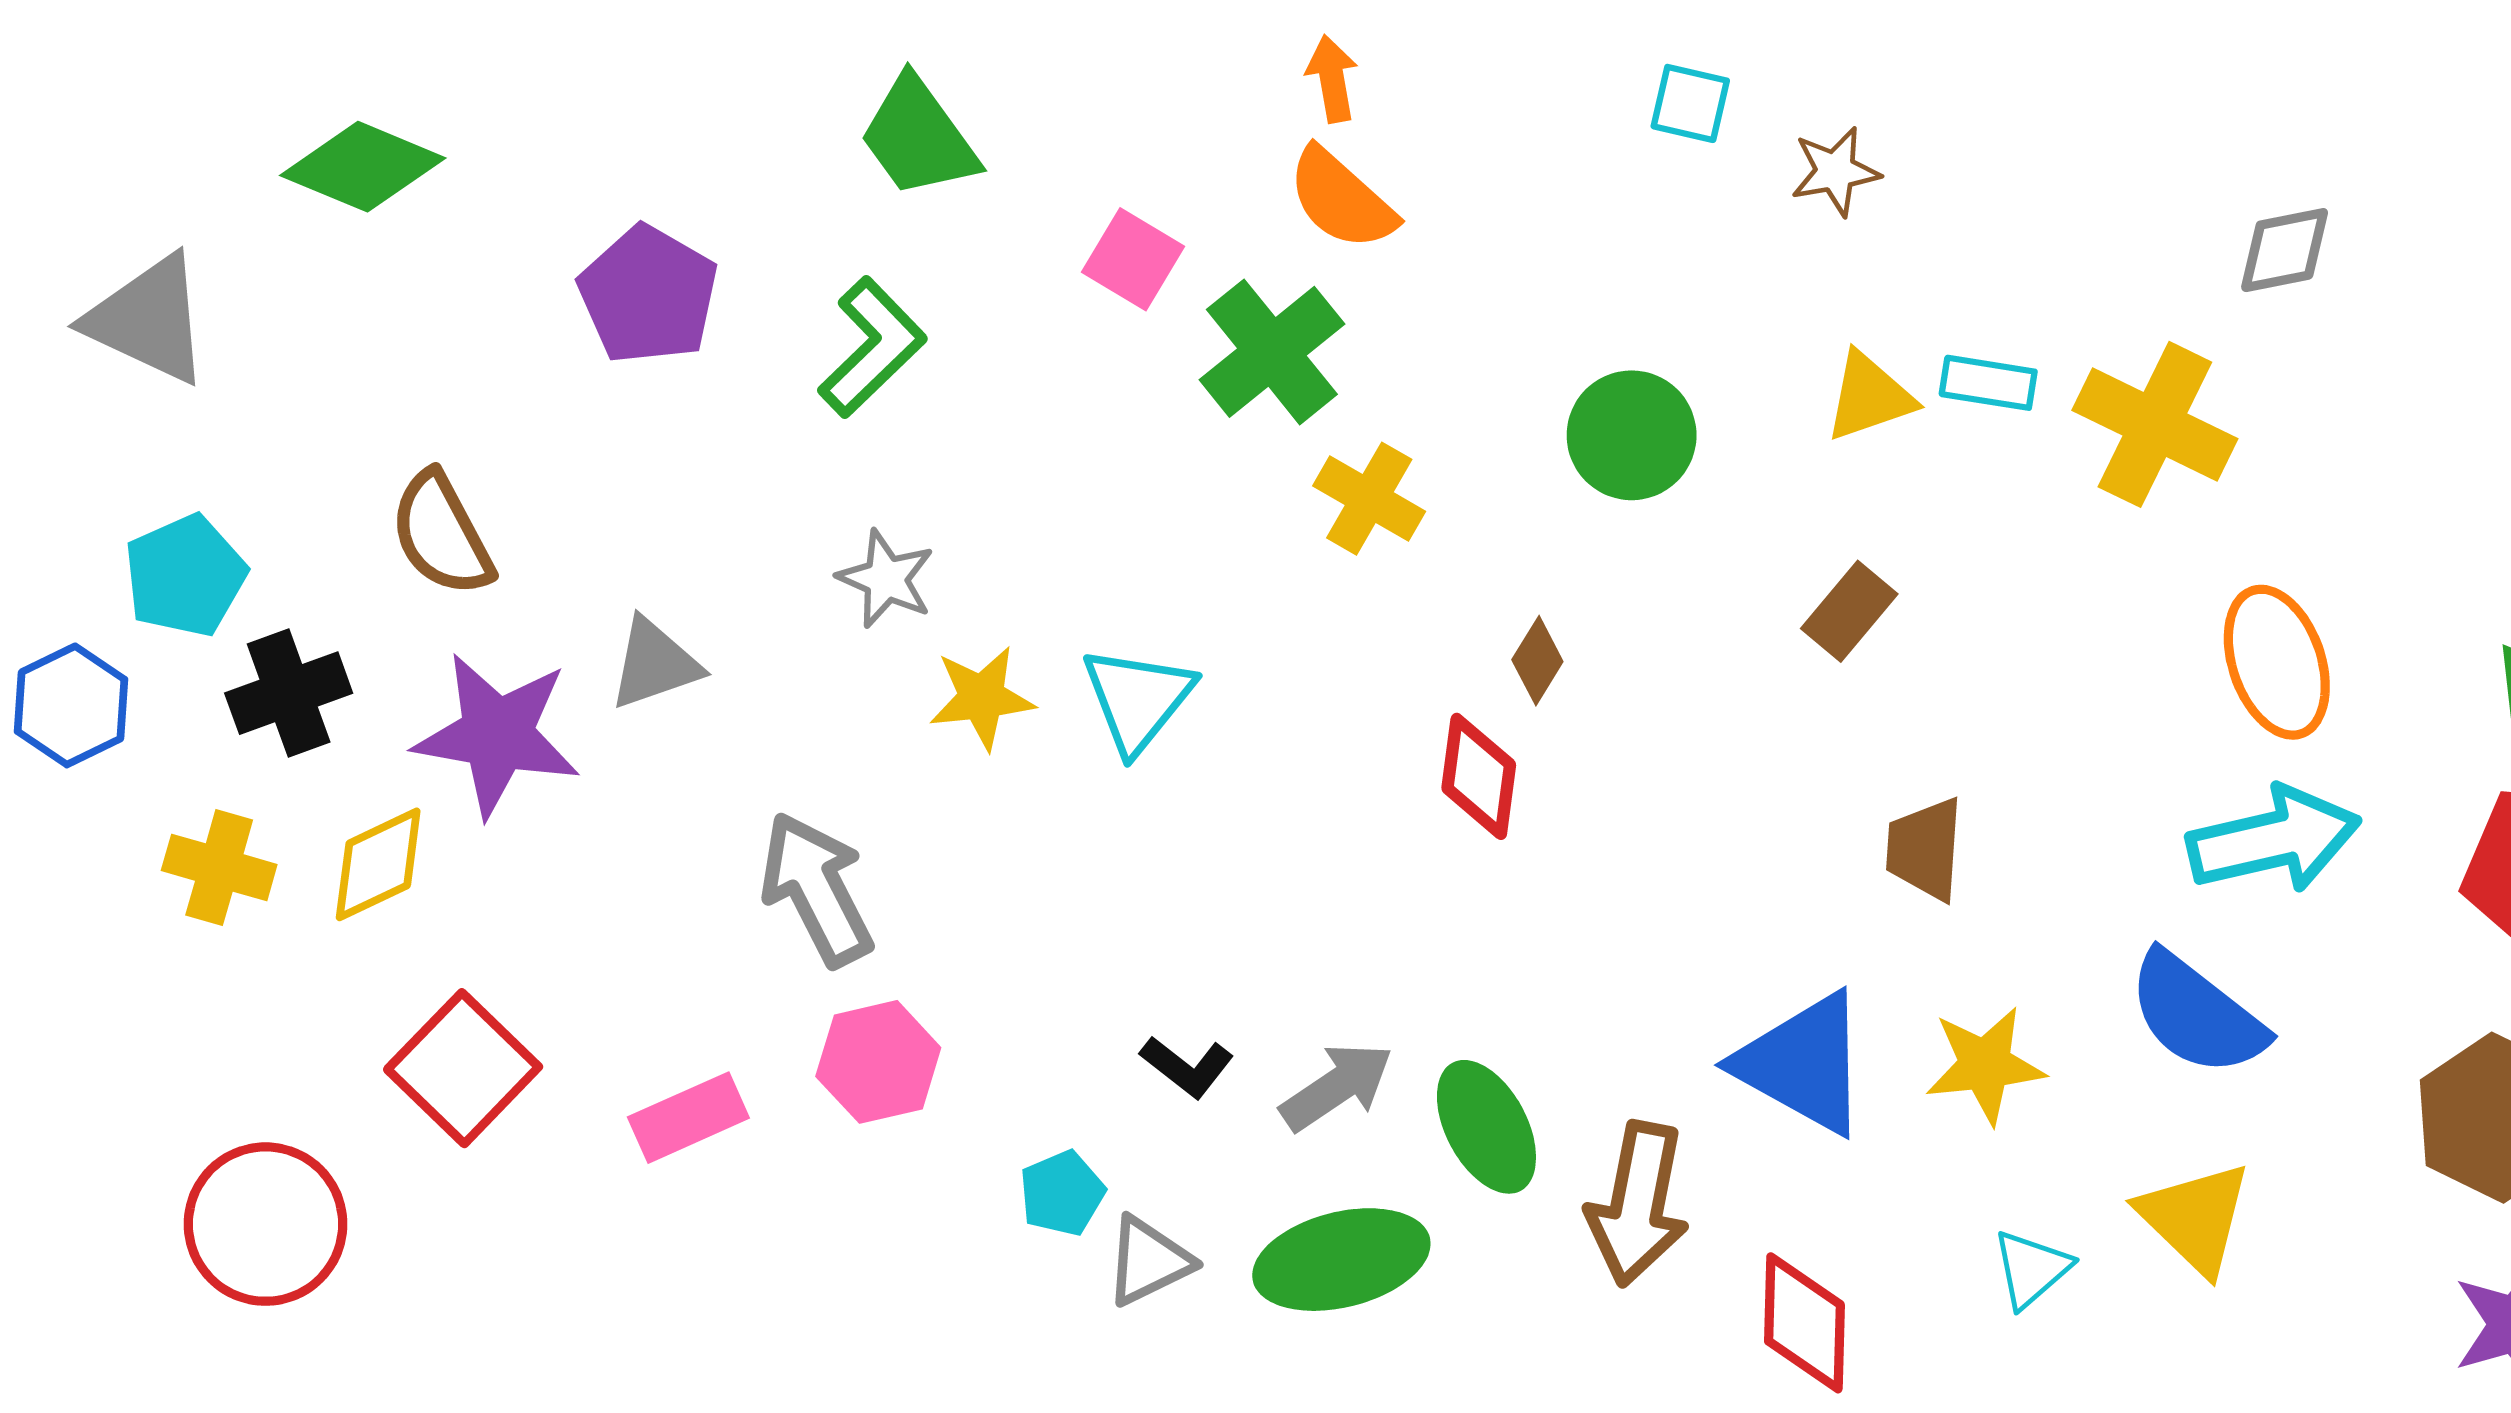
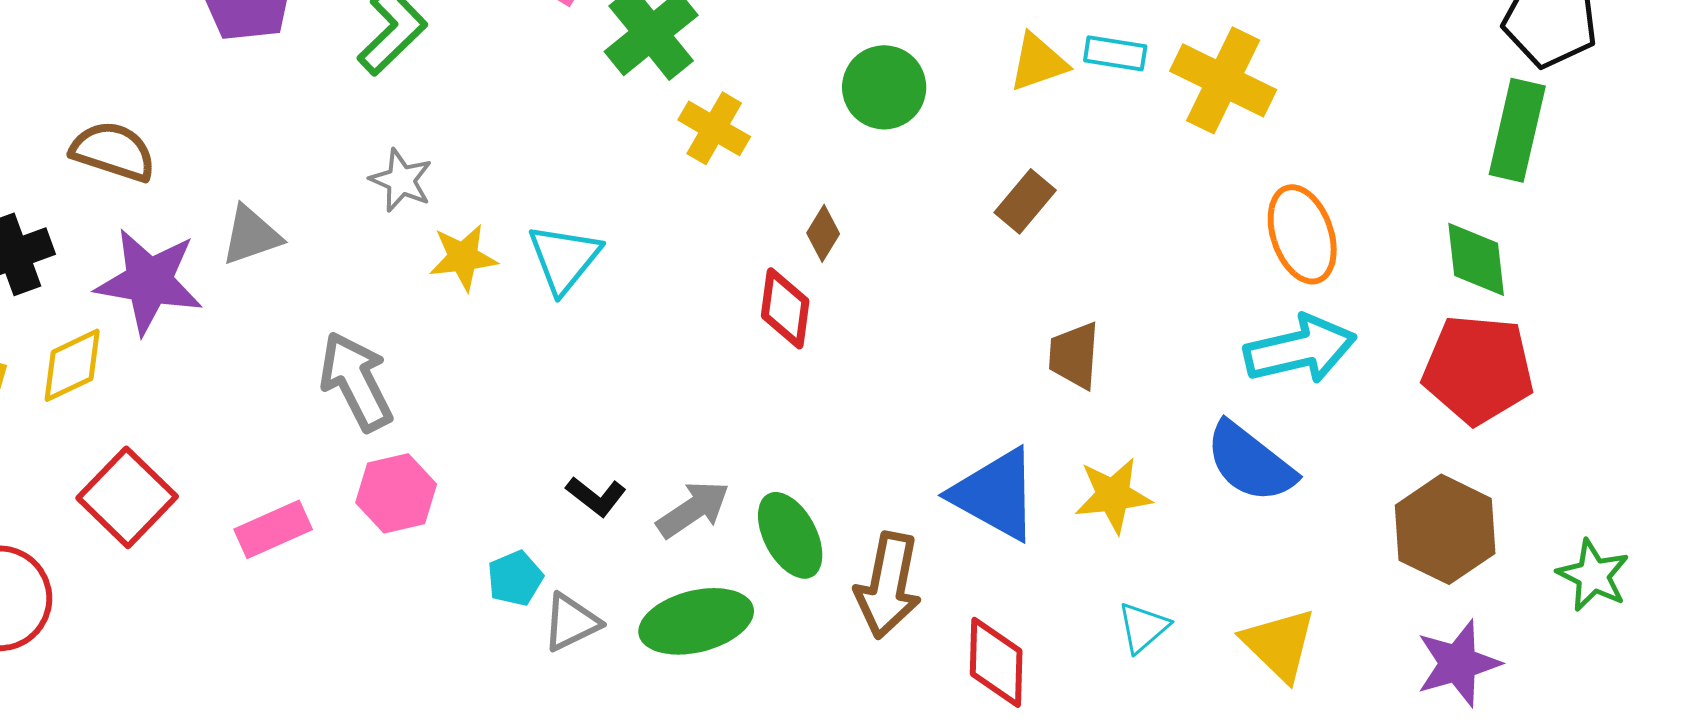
brown semicircle: (441, 534) -> (113, 151), turned 136
yellow triangle: (2195, 1218) -> (1279, 644), moved

